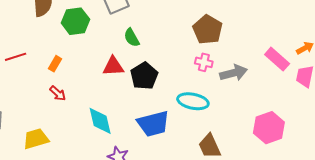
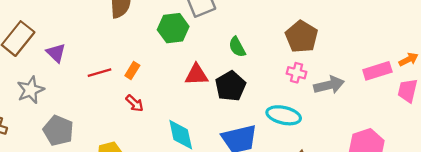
green hexagon: (75, 21) -> (173, 28), moved
green semicircle: (132, 38) -> (237, 47), moved
red line: (16, 57) -> (100, 73), moved
pink rectangle: (277, 59) -> (377, 71), turned -60

